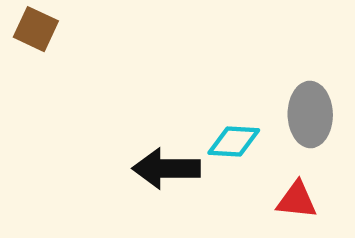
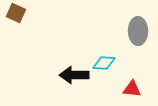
gray ellipse: (310, 115) -> (138, 31), moved

